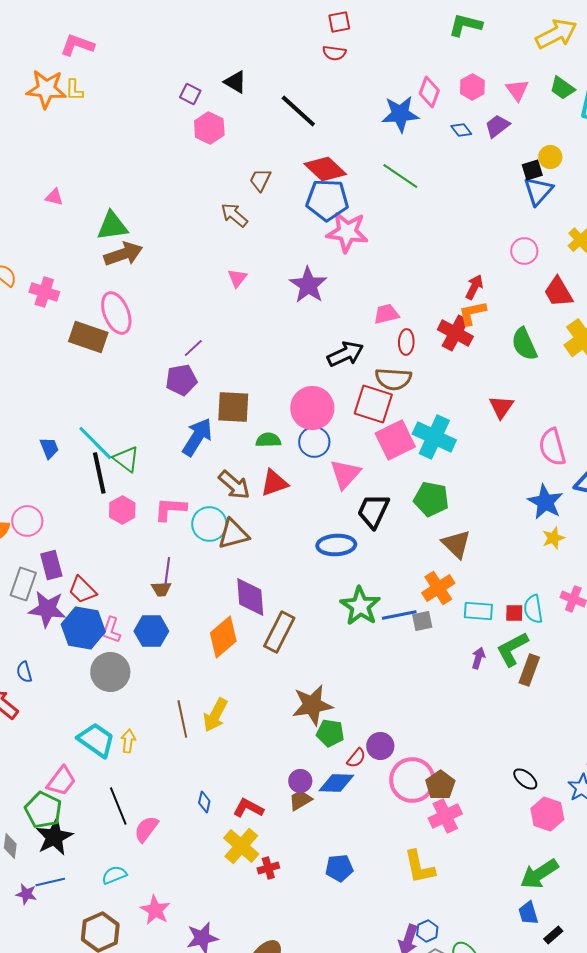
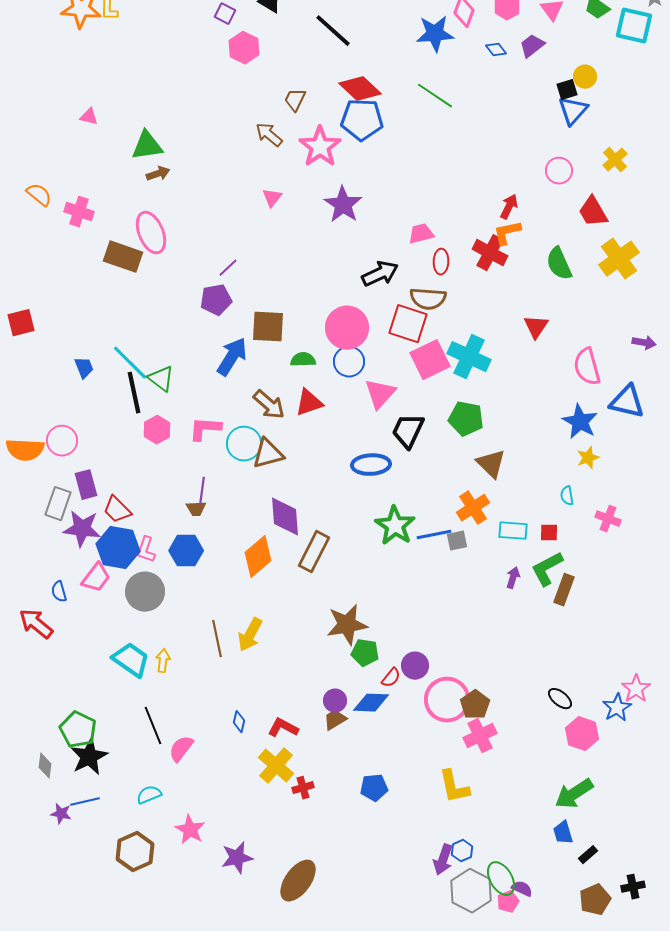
pink star: (347, 232) -> (320, 147), moved, turned 30
brown arrow: (123, 254) -> (158, 174), size x0.6
cyan semicircle: (533, 609) -> (567, 496), moved, size x0.7
pink trapezoid: (61, 781) -> (96, 578), moved

